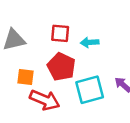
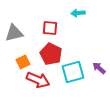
cyan arrow: (90, 42) -> (78, 13), moved
orange square: (26, 77) -> (23, 62), turned -32

